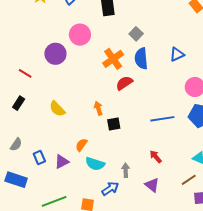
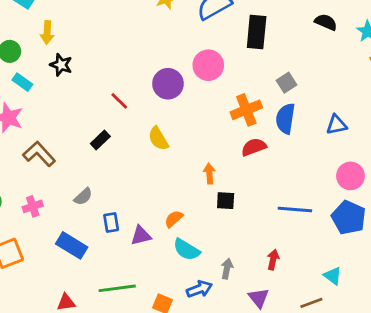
yellow semicircle: (57, 109) -> (158, 139), moved
red arrow: (156, 157) -> (273, 260), turned 40

